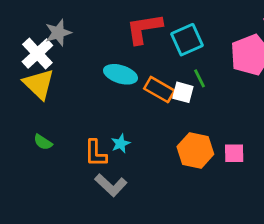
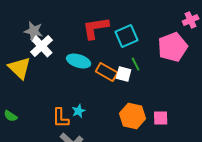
gray star: (58, 33) -> (34, 31), turned 30
white cross: (37, 54) -> (42, 46), moved
green semicircle: (43, 142) -> (11, 116), moved

